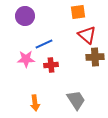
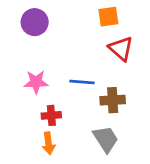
blue line: (44, 44) -> (82, 82), moved, turned 30
brown cross: (95, 57) -> (113, 100), moved
red cross: (51, 65) -> (51, 115), moved

